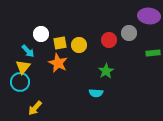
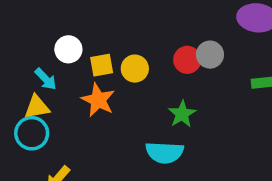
gray circle: (129, 33) -> (210, 55), moved
yellow triangle: (23, 67) -> (37, 107), turned 42
cyan semicircle: (96, 93) -> (165, 152), size x1.5

